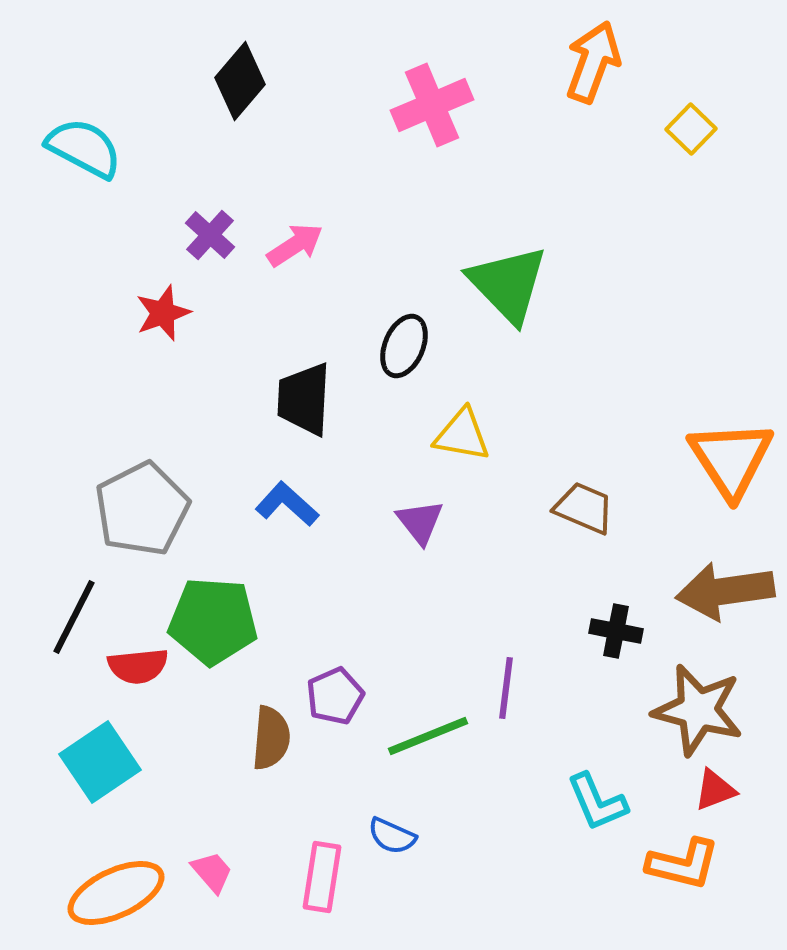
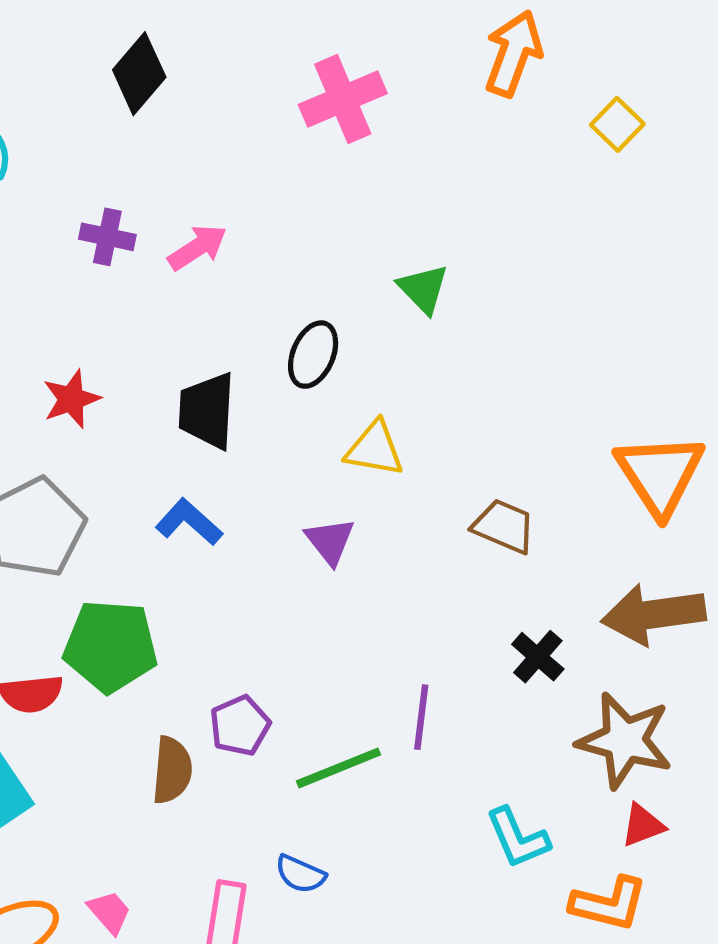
purple cross: (210, 235) -> (107, 237), turned -30
green triangle: (508, 284) -> (423, 289), size x0.6
red star: (163, 313) -> (71, 399), moved
black cross: (616, 631) -> (538, 657), turned 30

